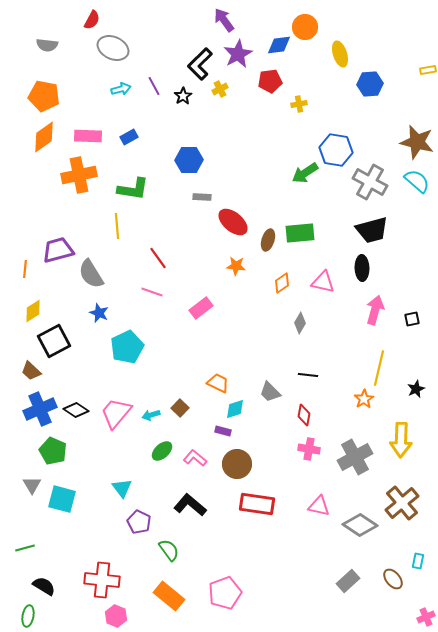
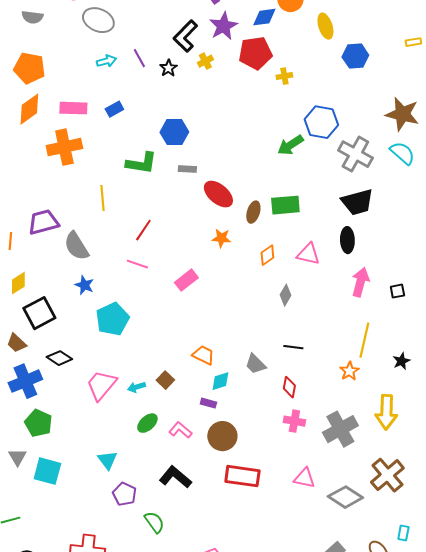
red pentagon: (270, 81) -> (255, 53), size x1.4
green L-shape: (133, 189) -> (141, 163), moved
red line: (158, 258) -> (143, 230), turned 70
black diamond: (76, 410) -> (59, 358), moved

